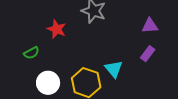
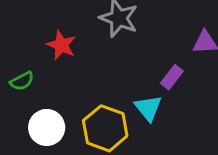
purple rectangle: (148, 54) -> (172, 77), moved

